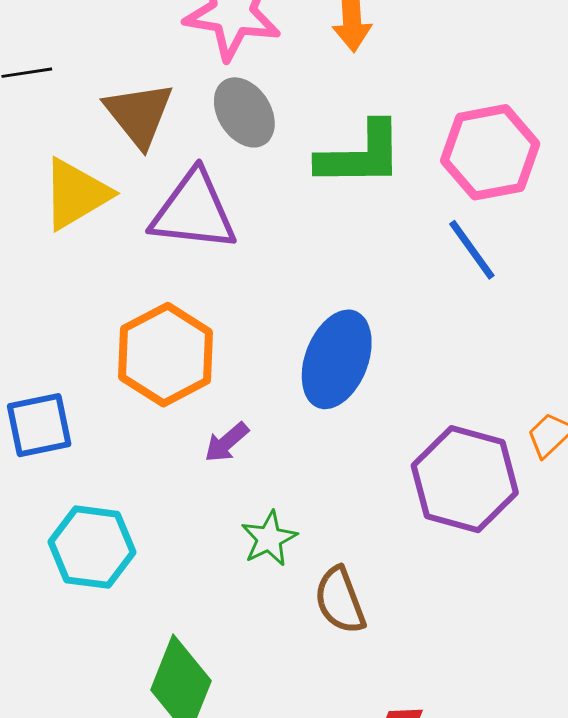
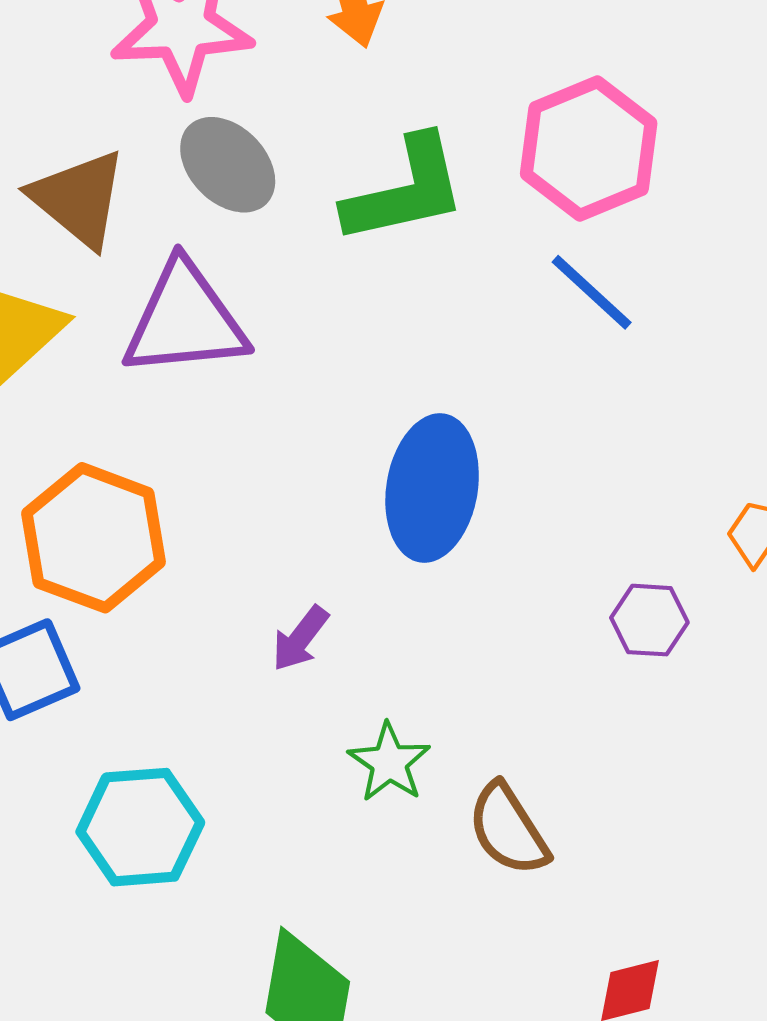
orange hexagon: (166, 355) -> (94, 538), moved
purple hexagon: (465, 479) -> (649, 620), size x0.5

